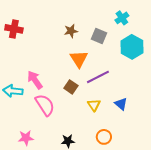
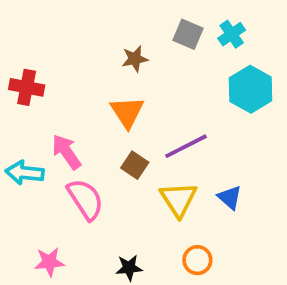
red cross: (14, 29) -> (27, 87), moved
gray square: (99, 36) -> (188, 34), moved
orange triangle: (79, 59) -> (127, 112), moved
yellow triangle: (94, 105) -> (178, 199), size x1.5

